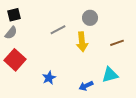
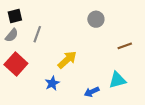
gray line: (58, 30) -> (37, 34), moved, turned -42
yellow arrow: (82, 42) -> (67, 60), moved, turned -126

